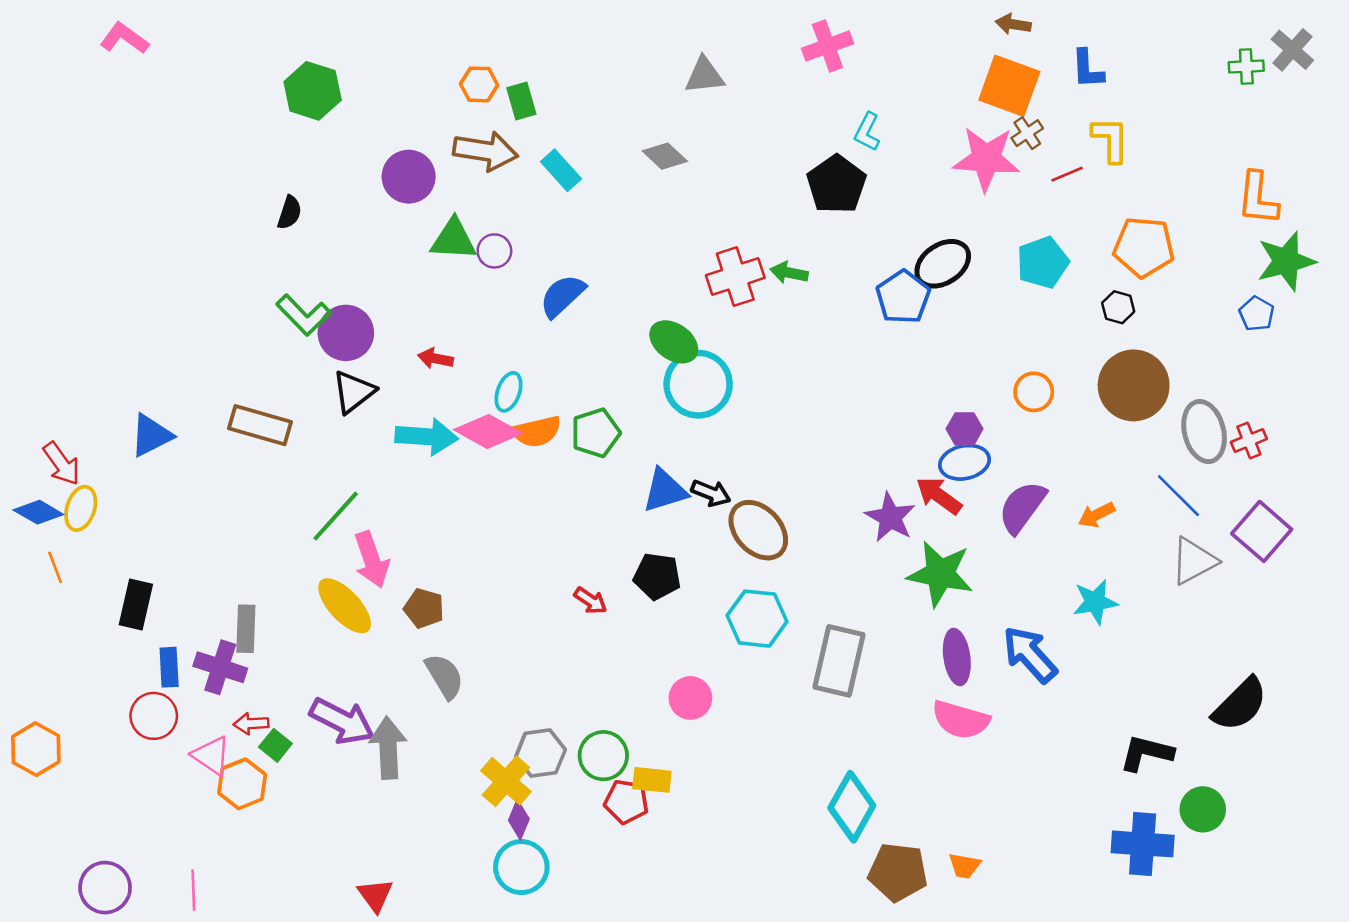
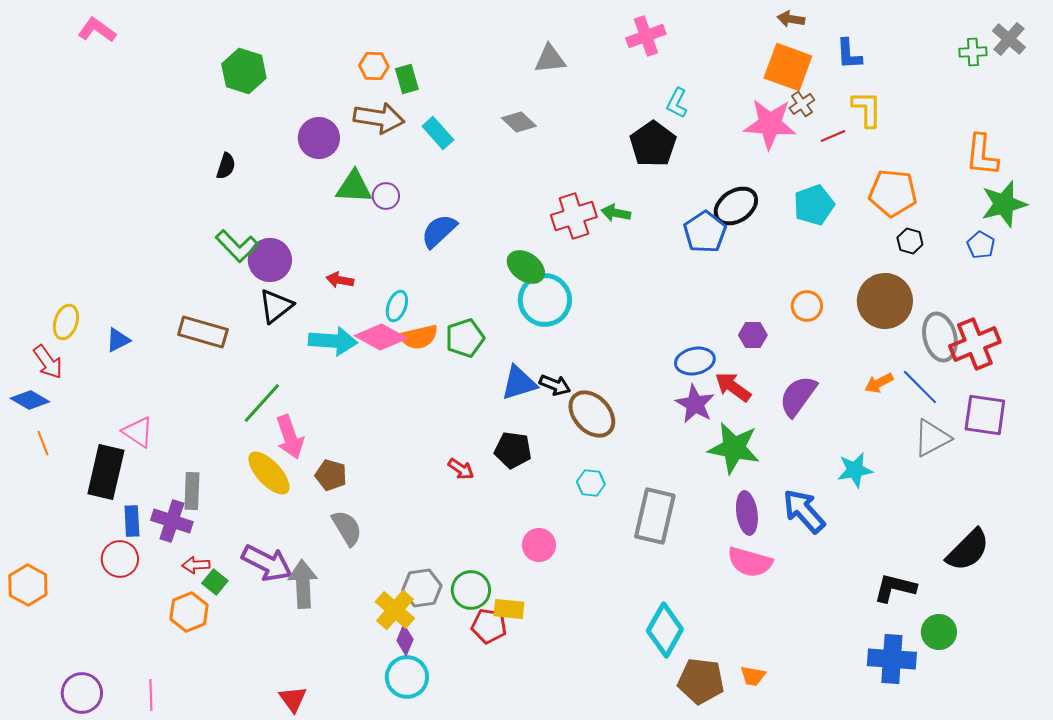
black hexagon: (1118, 307) -> (910, 241), moved
blue triangle: (151, 435) -> (118, 340), size x0.7
red cross: (1249, 441) -> (975, 344), size x1.8
blue ellipse: (965, 462) -> (695, 361), moved
yellow ellipse: (81, 508) -> (66, 322), moved
orange arrow: (1096, 515) -> (879, 383), moved
purple square: (1262, 531) -> (985, 415), turned -33
black rectangle: (136, 604) -> (106, 472), size x1.4
cyan hexagon: (757, 619) -> (591, 483), size x0.6
pink triangle: (211, 756) -> (138, 432), moved

